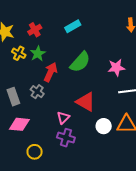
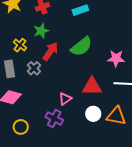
yellow cross: (19, 53) -> (20, 45), moved
red triangle: (86, 102) -> (92, 86), moved, turned -40
pink triangle: (63, 118) -> (65, 99), moved

